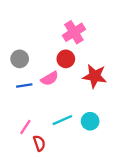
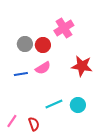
gray circle: (20, 59) -> (25, 44), moved
red circle: (66, 59) -> (43, 45), moved
pink line: (25, 127) -> (12, 121), moved

